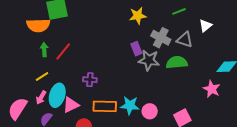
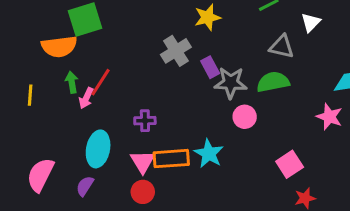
gray cross: (161, 38) -> (176, 51), moved, turned 36
yellow line: (42, 77) -> (30, 95), moved, turned -48
pink arrow: (41, 98) -> (86, 98), moved
pink triangle: (71, 105) -> (143, 162), moved, turned -30
cyan star: (130, 105) -> (209, 154), turned 30
pink circle: (150, 111) -> (245, 117), moved

